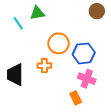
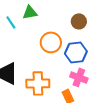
brown circle: (97, 11) -> (79, 21), moved
orange cross: (44, 66) -> (38, 83), moved, size x1.6

